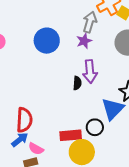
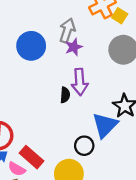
gray arrow: (90, 22) -> (67, 31), moved
red rectangle: (71, 135) -> (32, 157), moved, turned 45

